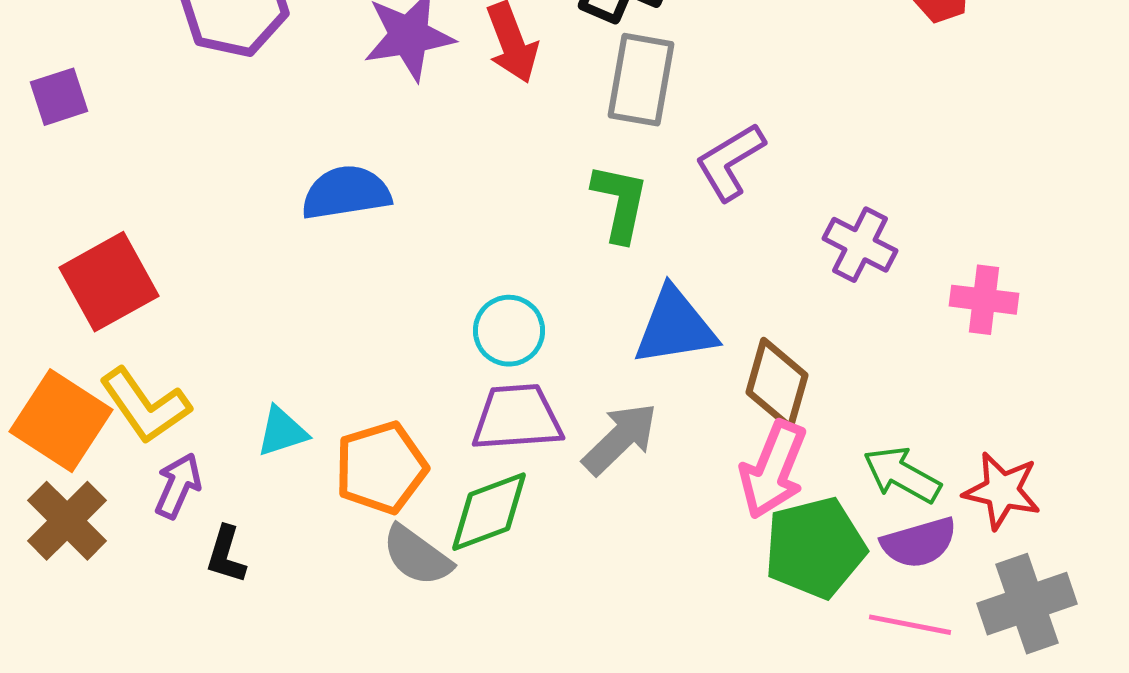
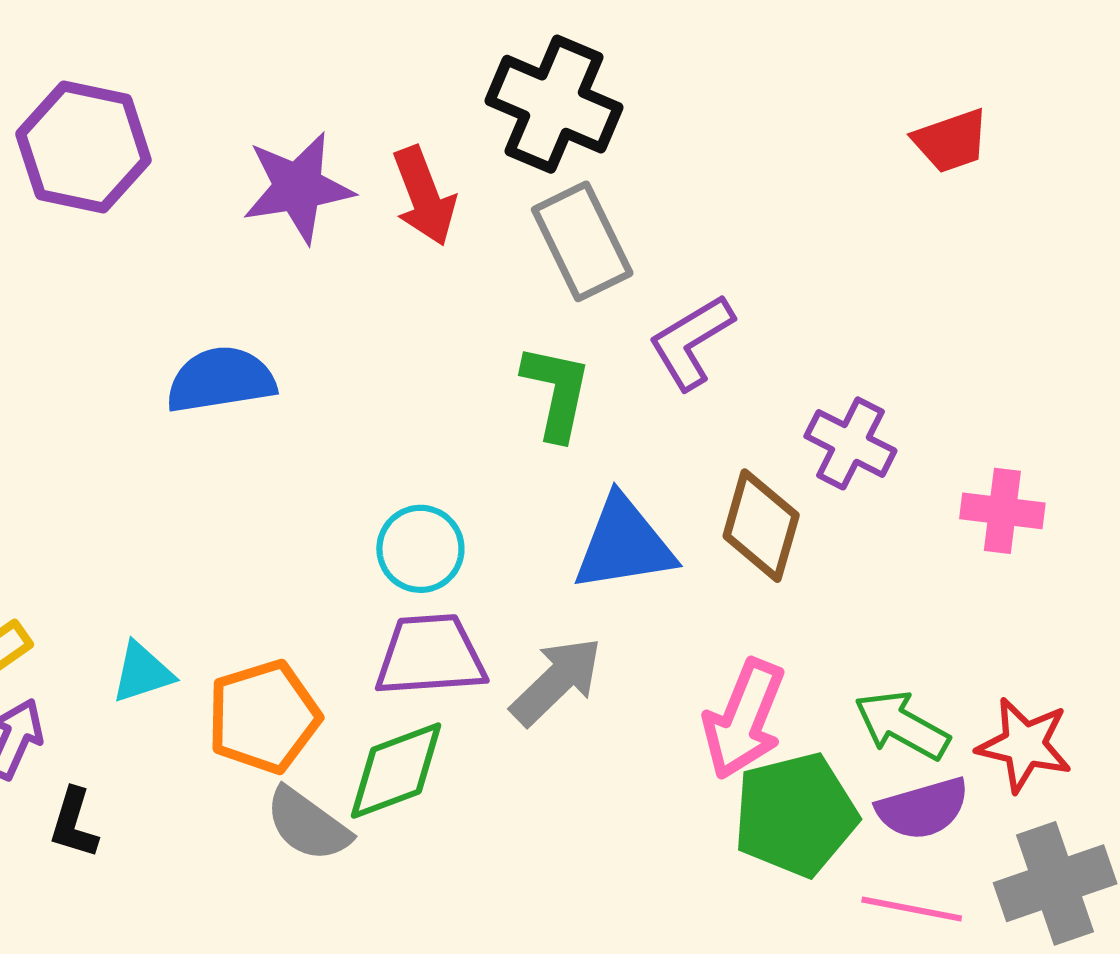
gray rectangle: (641, 80) -> (582, 241), turned -36
brown diamond: (777, 384) -> (761, 526), moved

